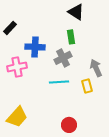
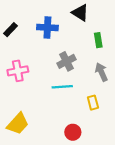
green rectangle: (71, 37) -> (98, 40), moved
blue cross: (35, 47) -> (47, 28), moved
yellow rectangle: (87, 86) -> (93, 103), moved

